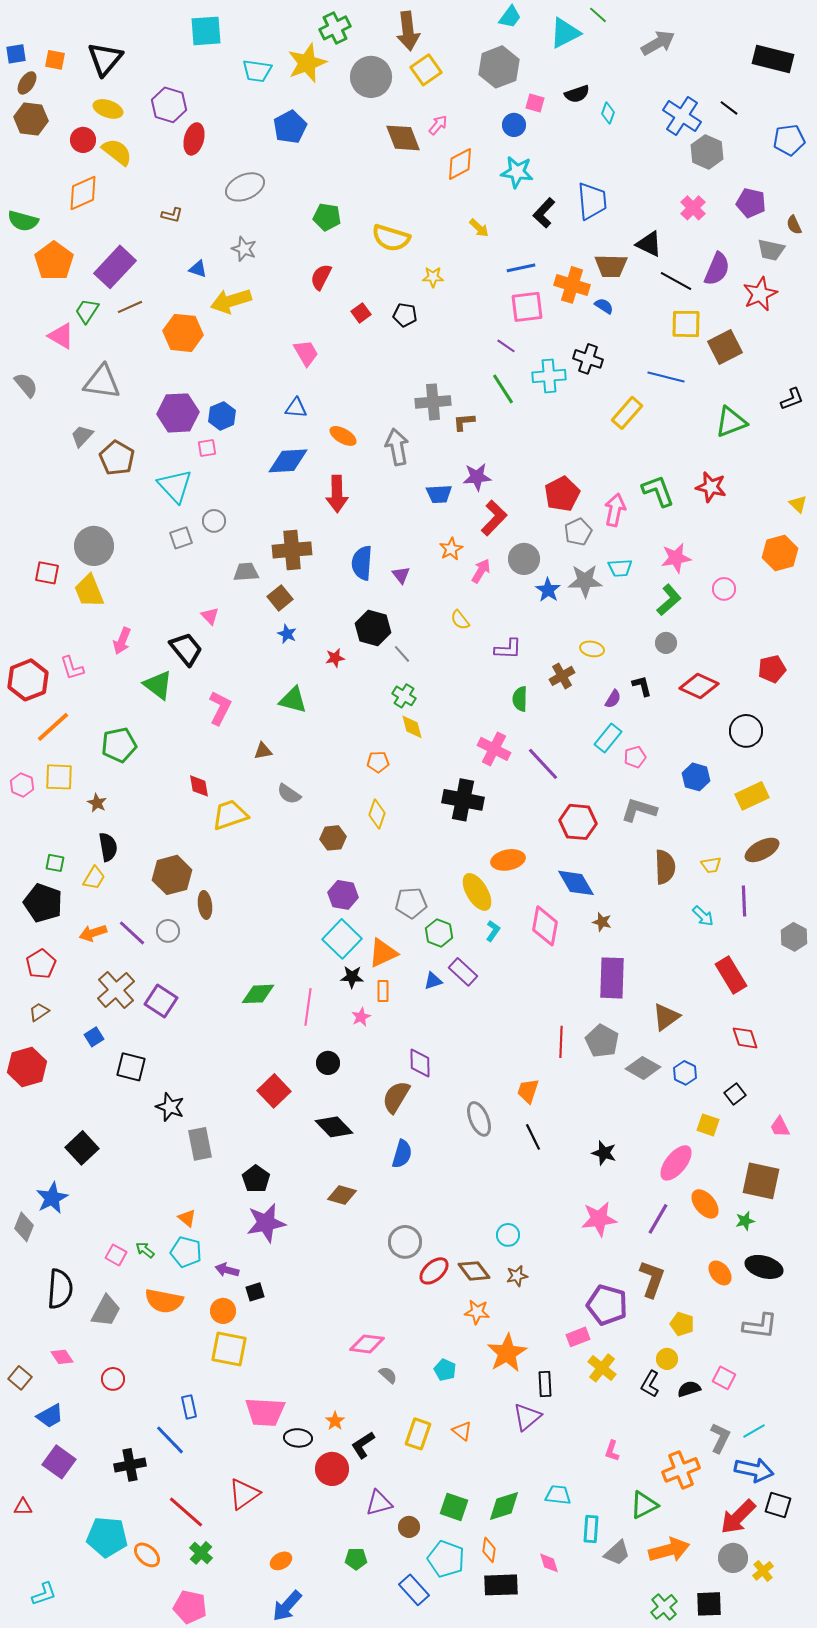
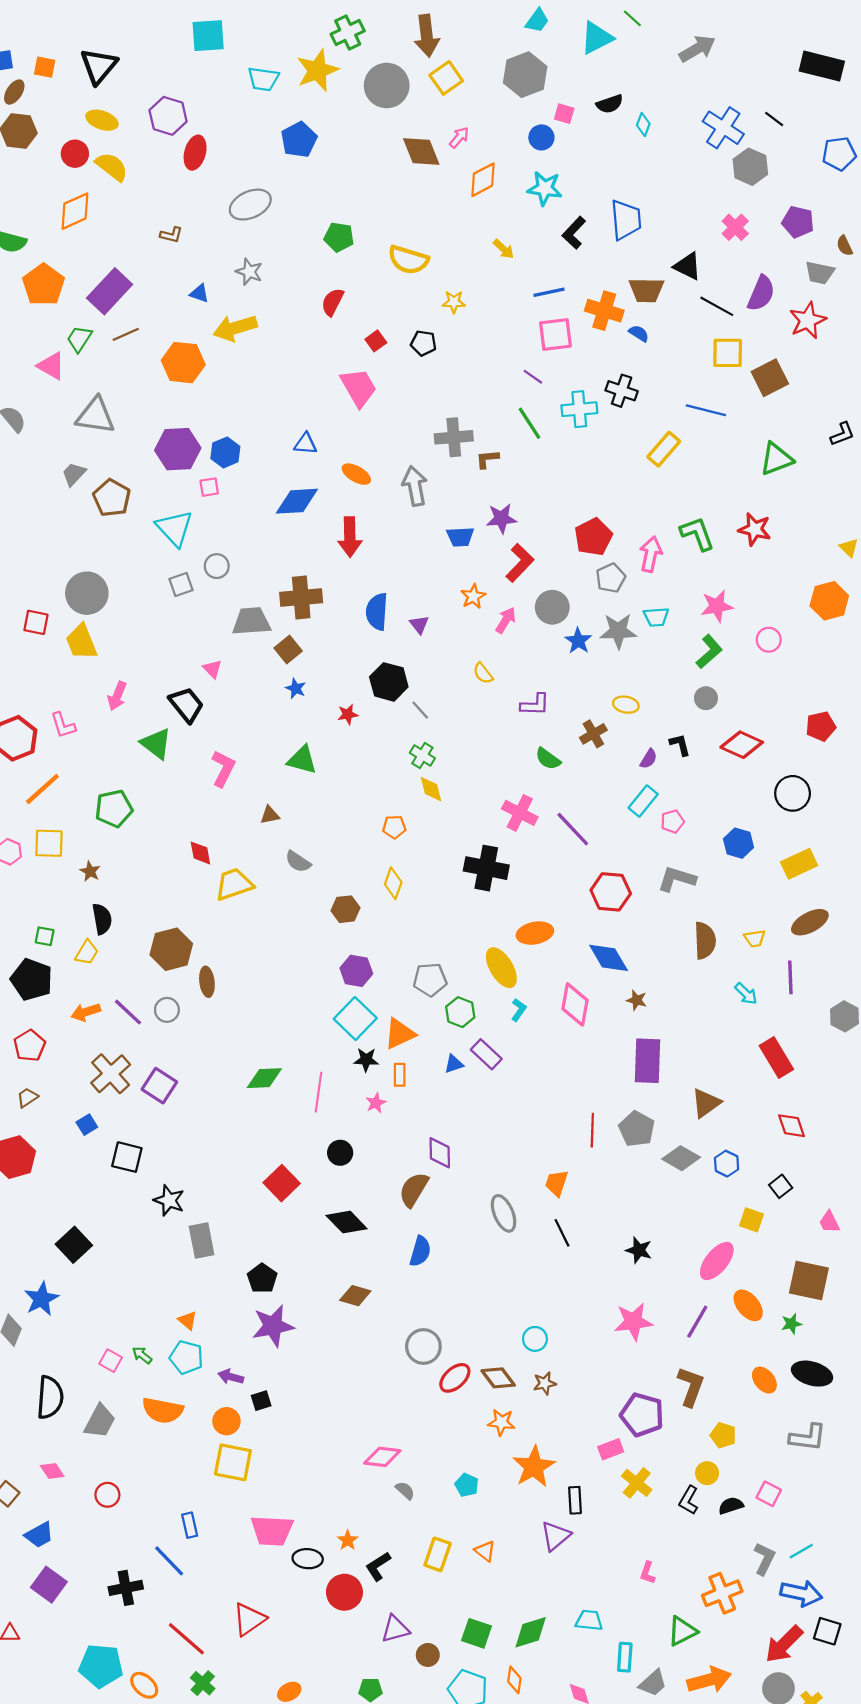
pink trapezoid: (306, 353) -> (359, 387), moved, size x1.4
gray trapezoid: (246, 572) -> (251, 621), size x1.4
green semicircle: (520, 699) -> (548, 759), turned -55

